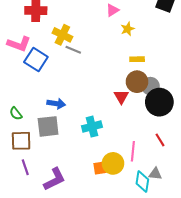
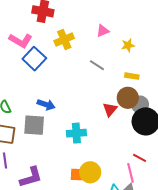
pink triangle: (112, 10) -> (103, 31), moved
yellow cross: (62, 35) -> (64, 39), turned 30
gray line: (73, 50) -> (97, 65), moved
red line: (160, 140) -> (140, 158), turned -40
pink line: (133, 151) -> (130, 173), moved, turned -30

